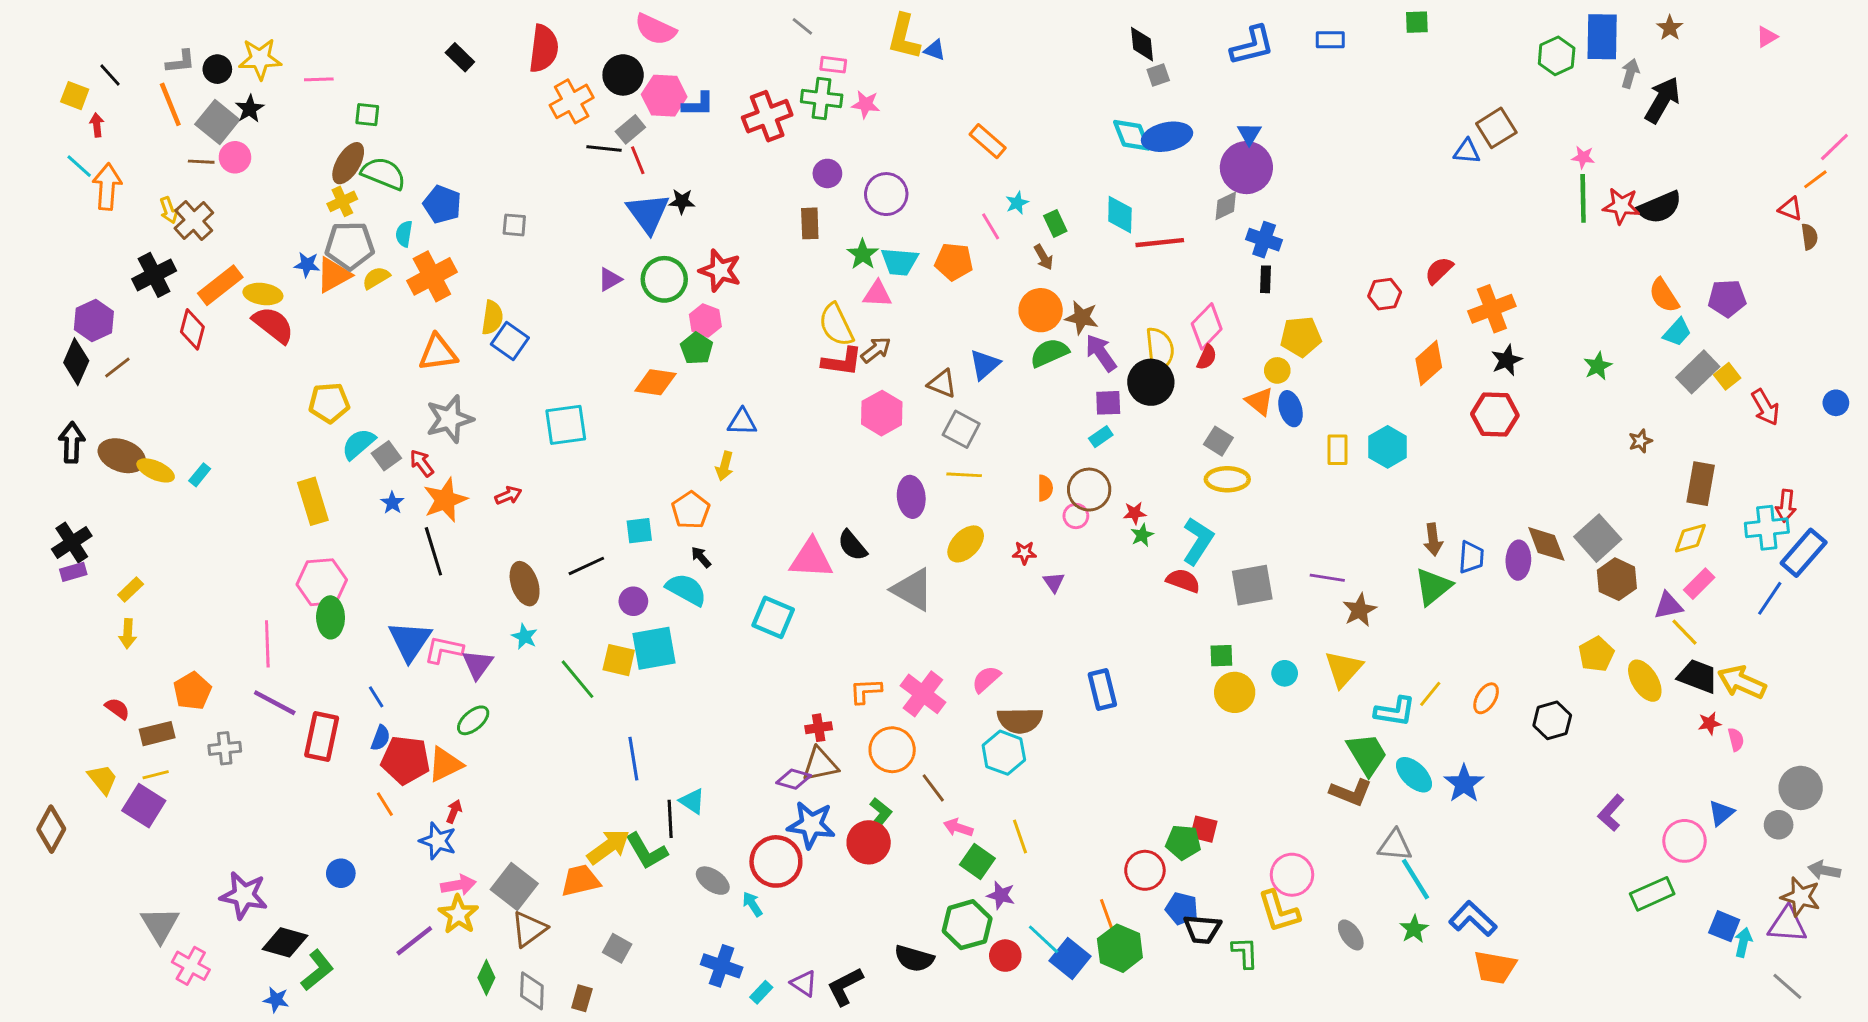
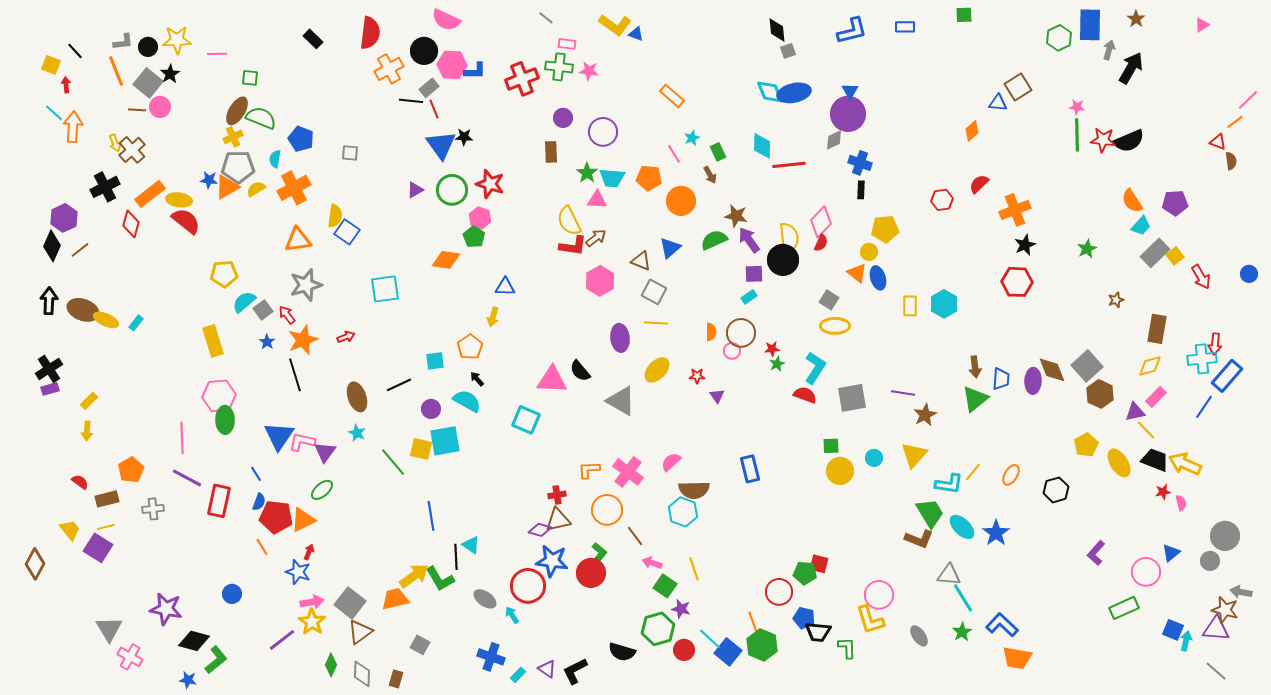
yellow L-shape: (904, 37) -> (615, 25), turned -68
orange circle: (1041, 310) -> (681, 201), moved
orange diamond: (1429, 363) -> (972, 131), moved, size x0.7

